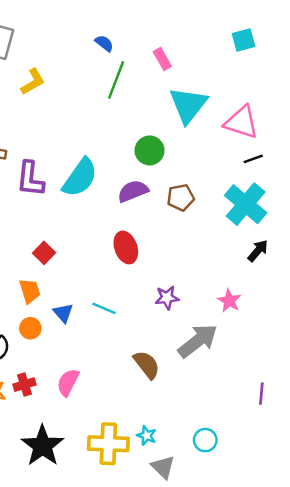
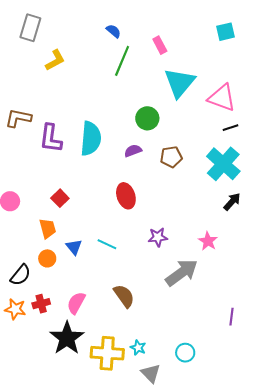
cyan semicircle: (80, 178) -> (91, 139), turned -32
purple semicircle: (133, 191) -> (133, 151), size x0.7
brown semicircle: (147, 365) -> (124, 296), moved
black star: (43, 446) -> (67, 338), moved

